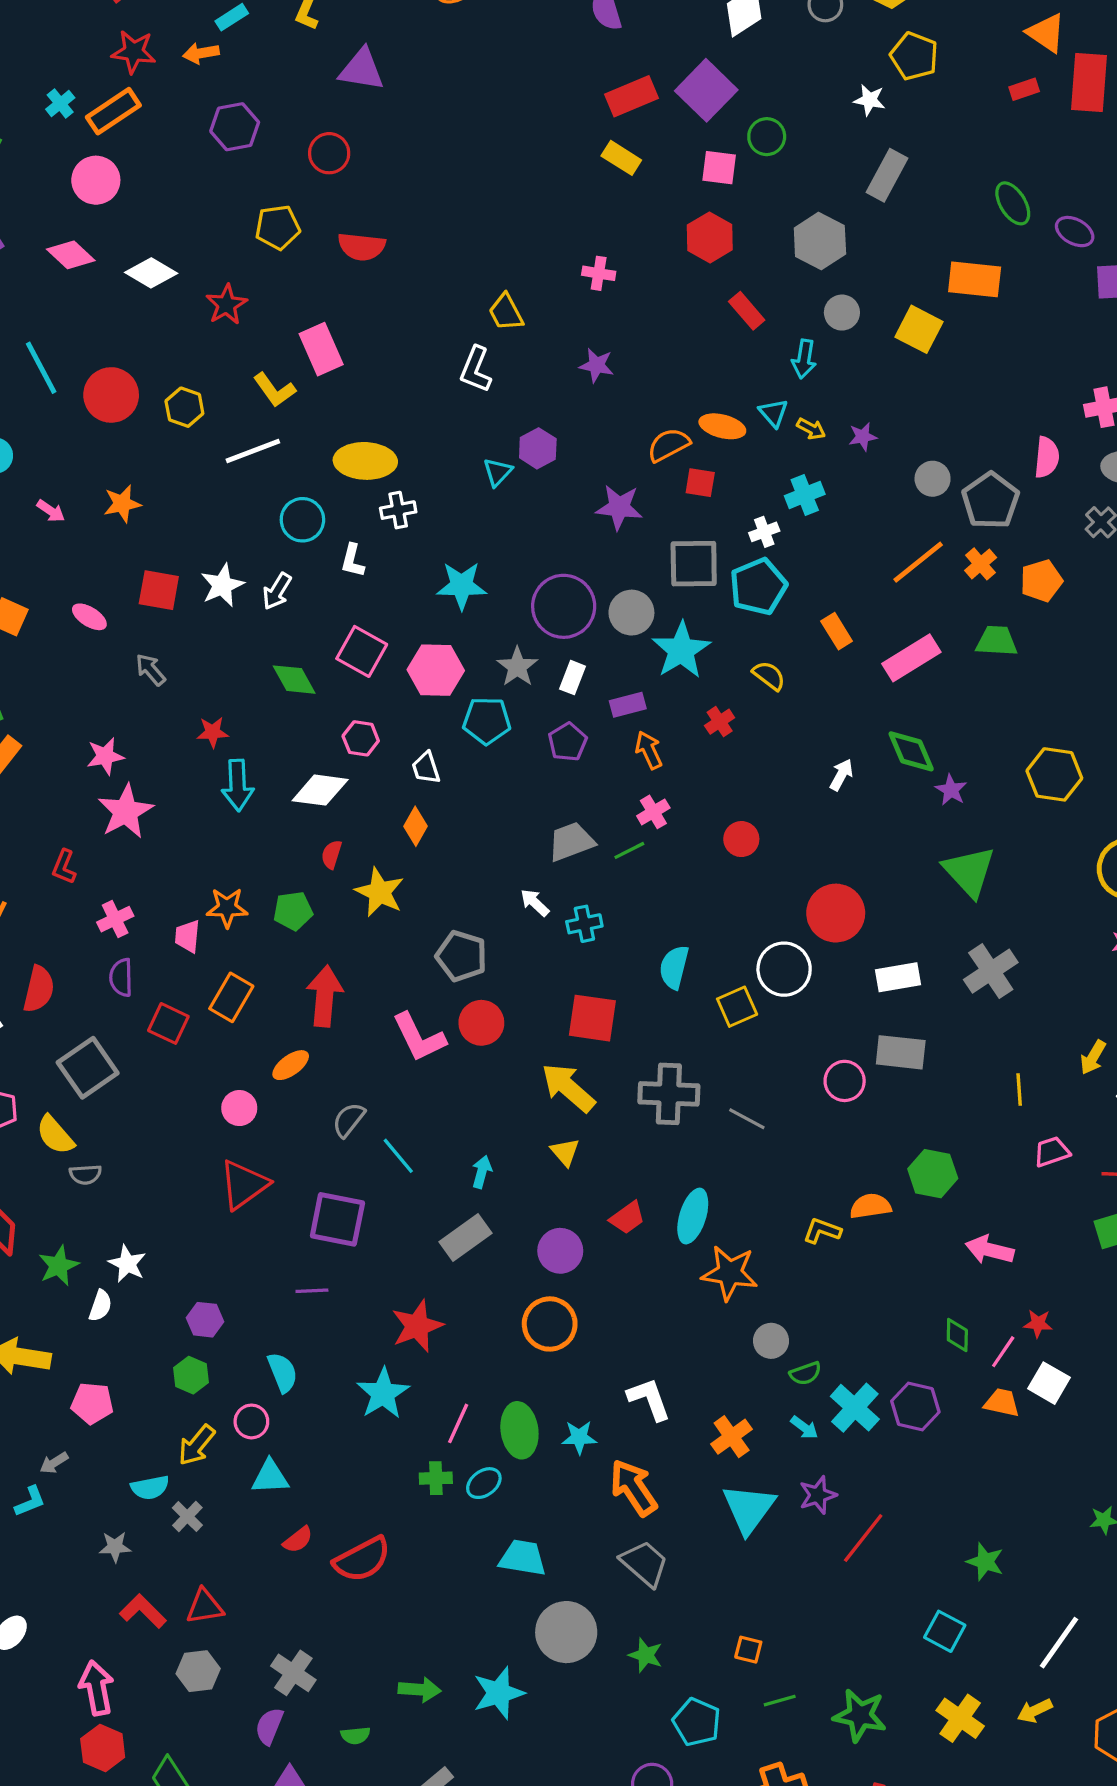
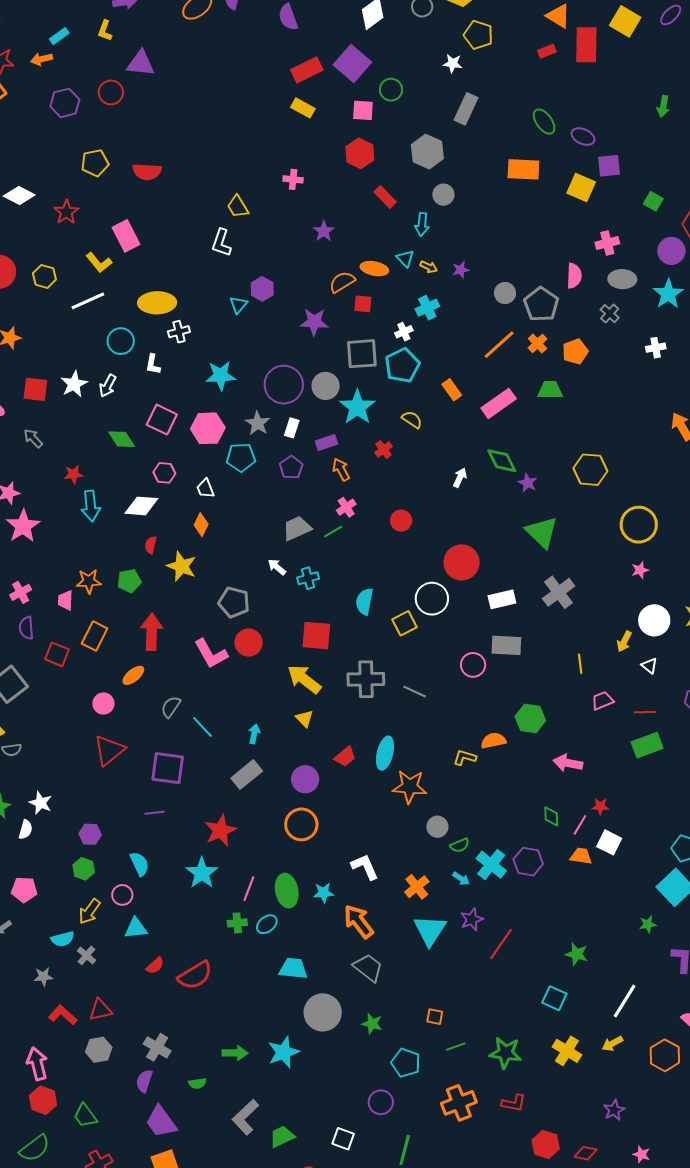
red circle: (329, 153) -> (111, 92), moved
yellow square: (919, 329) -> (581, 188), moved
purple star: (597, 365) -> (324, 231), moved, turned 30

